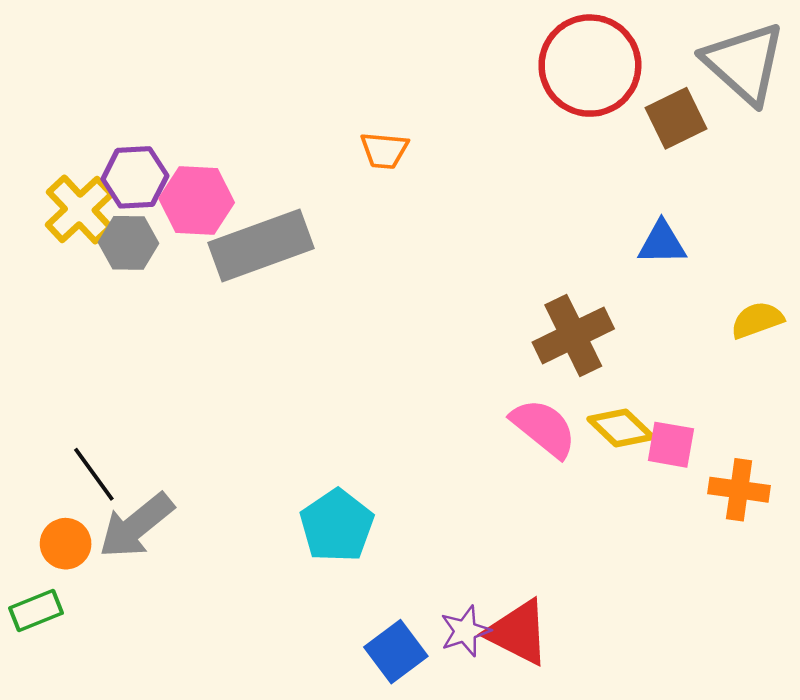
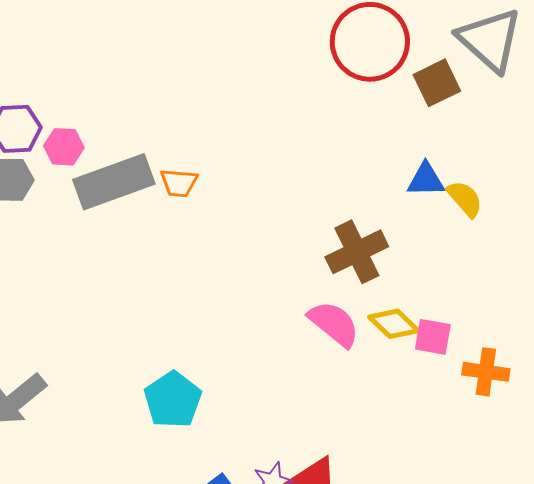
orange trapezoid: (384, 150) -> (179, 183), moved
pink hexagon: (197, 201) -> (64, 147), size x0.7
yellow semicircle: (757, 320) -> (465, 199), moved, turned 69

